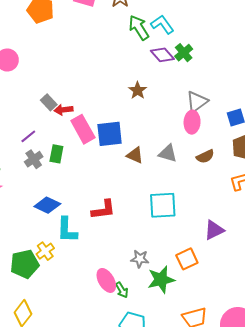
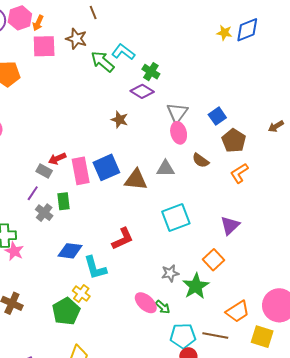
purple diamond: (162, 55) -> (142, 91), moved
gray rectangle: (49, 102) -> (44, 171), moved
pink rectangle: (83, 129) -> (81, 171), turned 36
brown triangle: (135, 155) -> (136, 180), size x1.4
brown semicircle: (205, 156) -> (201, 160), turned 78

